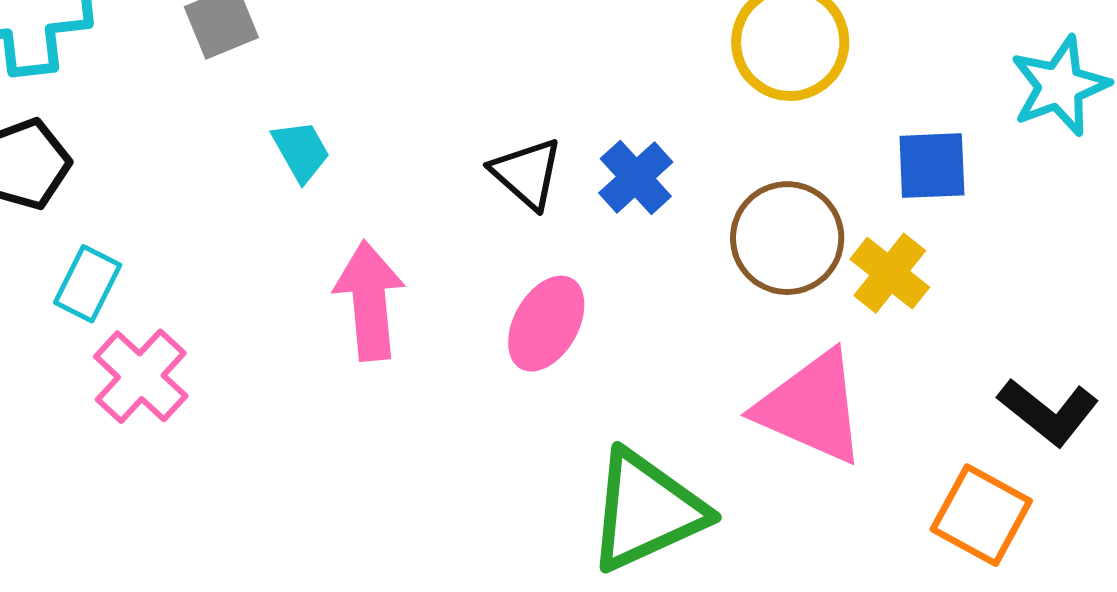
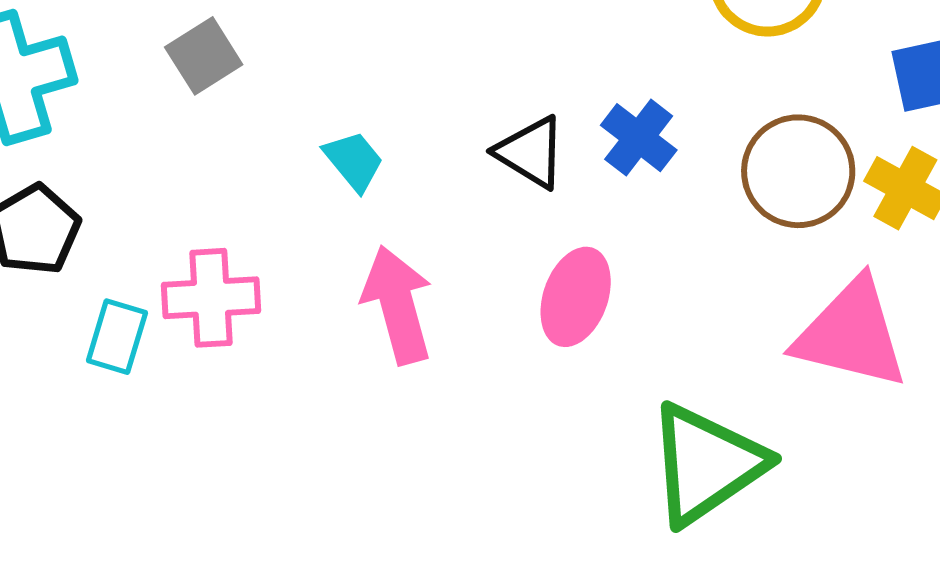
cyan trapezoid: (301, 151) -> (354, 161), moved
pink cross: (141, 376) -> (211, 298), moved, turned -36

